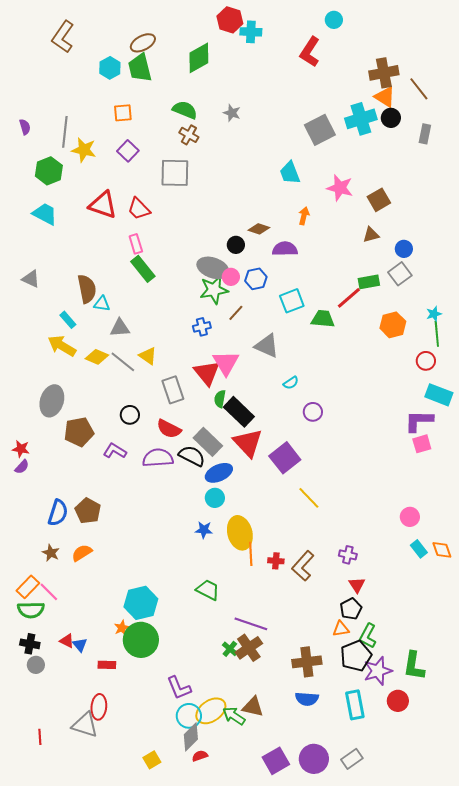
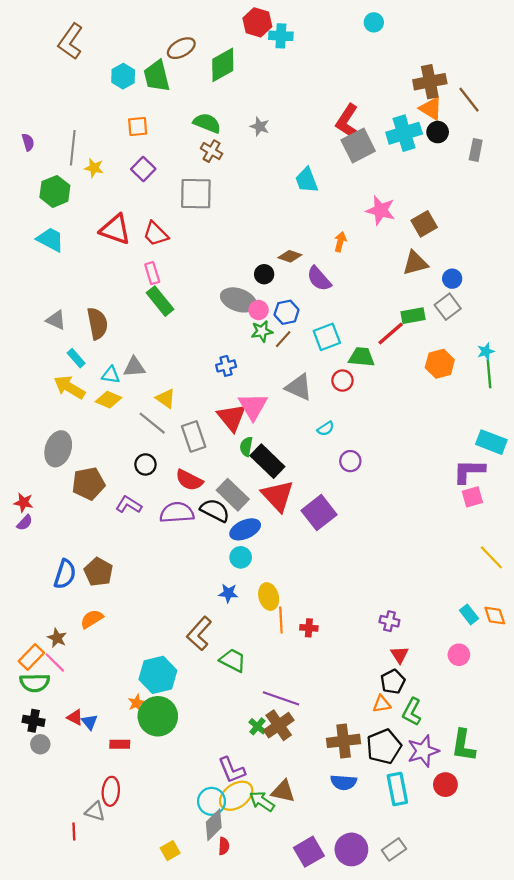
brown ellipse: (143, 43) -> (181, 48), moved
red L-shape: (310, 52) -> (347, 121), moved
yellow star: (84, 150) -> (94, 168), size x0.7
cyan trapezoid: (290, 173) -> (307, 180), moved
brown triangle: (371, 235) -> (415, 263), size x1.4
purple semicircle: (285, 249) -> (319, 279), turned -130
gray triangle: (31, 279) -> (56, 320), moved
green star: (214, 290) -> (262, 331), moved, size x0.7
cyan triangle: (102, 304) -> (111, 375), moved
brown line: (236, 313) -> (283, 339), moved
red circle: (426, 361) -> (342, 381), moved
gray line: (123, 362) -> (152, 423), moved
yellow line: (309, 498) -> (491, 557), moved
pink circle: (410, 517) -> (459, 655), moved
yellow ellipse: (240, 533) -> (269, 597), size x0.7
brown star: (51, 553) -> (57, 638), moved
brown L-shape: (303, 566) -> (199, 633), moved
black pentagon: (356, 656) -> (384, 747), moved
purple L-shape: (179, 688) -> (232, 770), moved
gray triangle: (85, 725) -> (95, 811), size x0.7
red line: (40, 737) -> (74, 832), moved
red semicircle: (200, 756) -> (224, 846), turned 112

